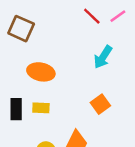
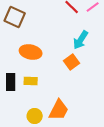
orange square: (100, 104) -> (72, 62), moved

